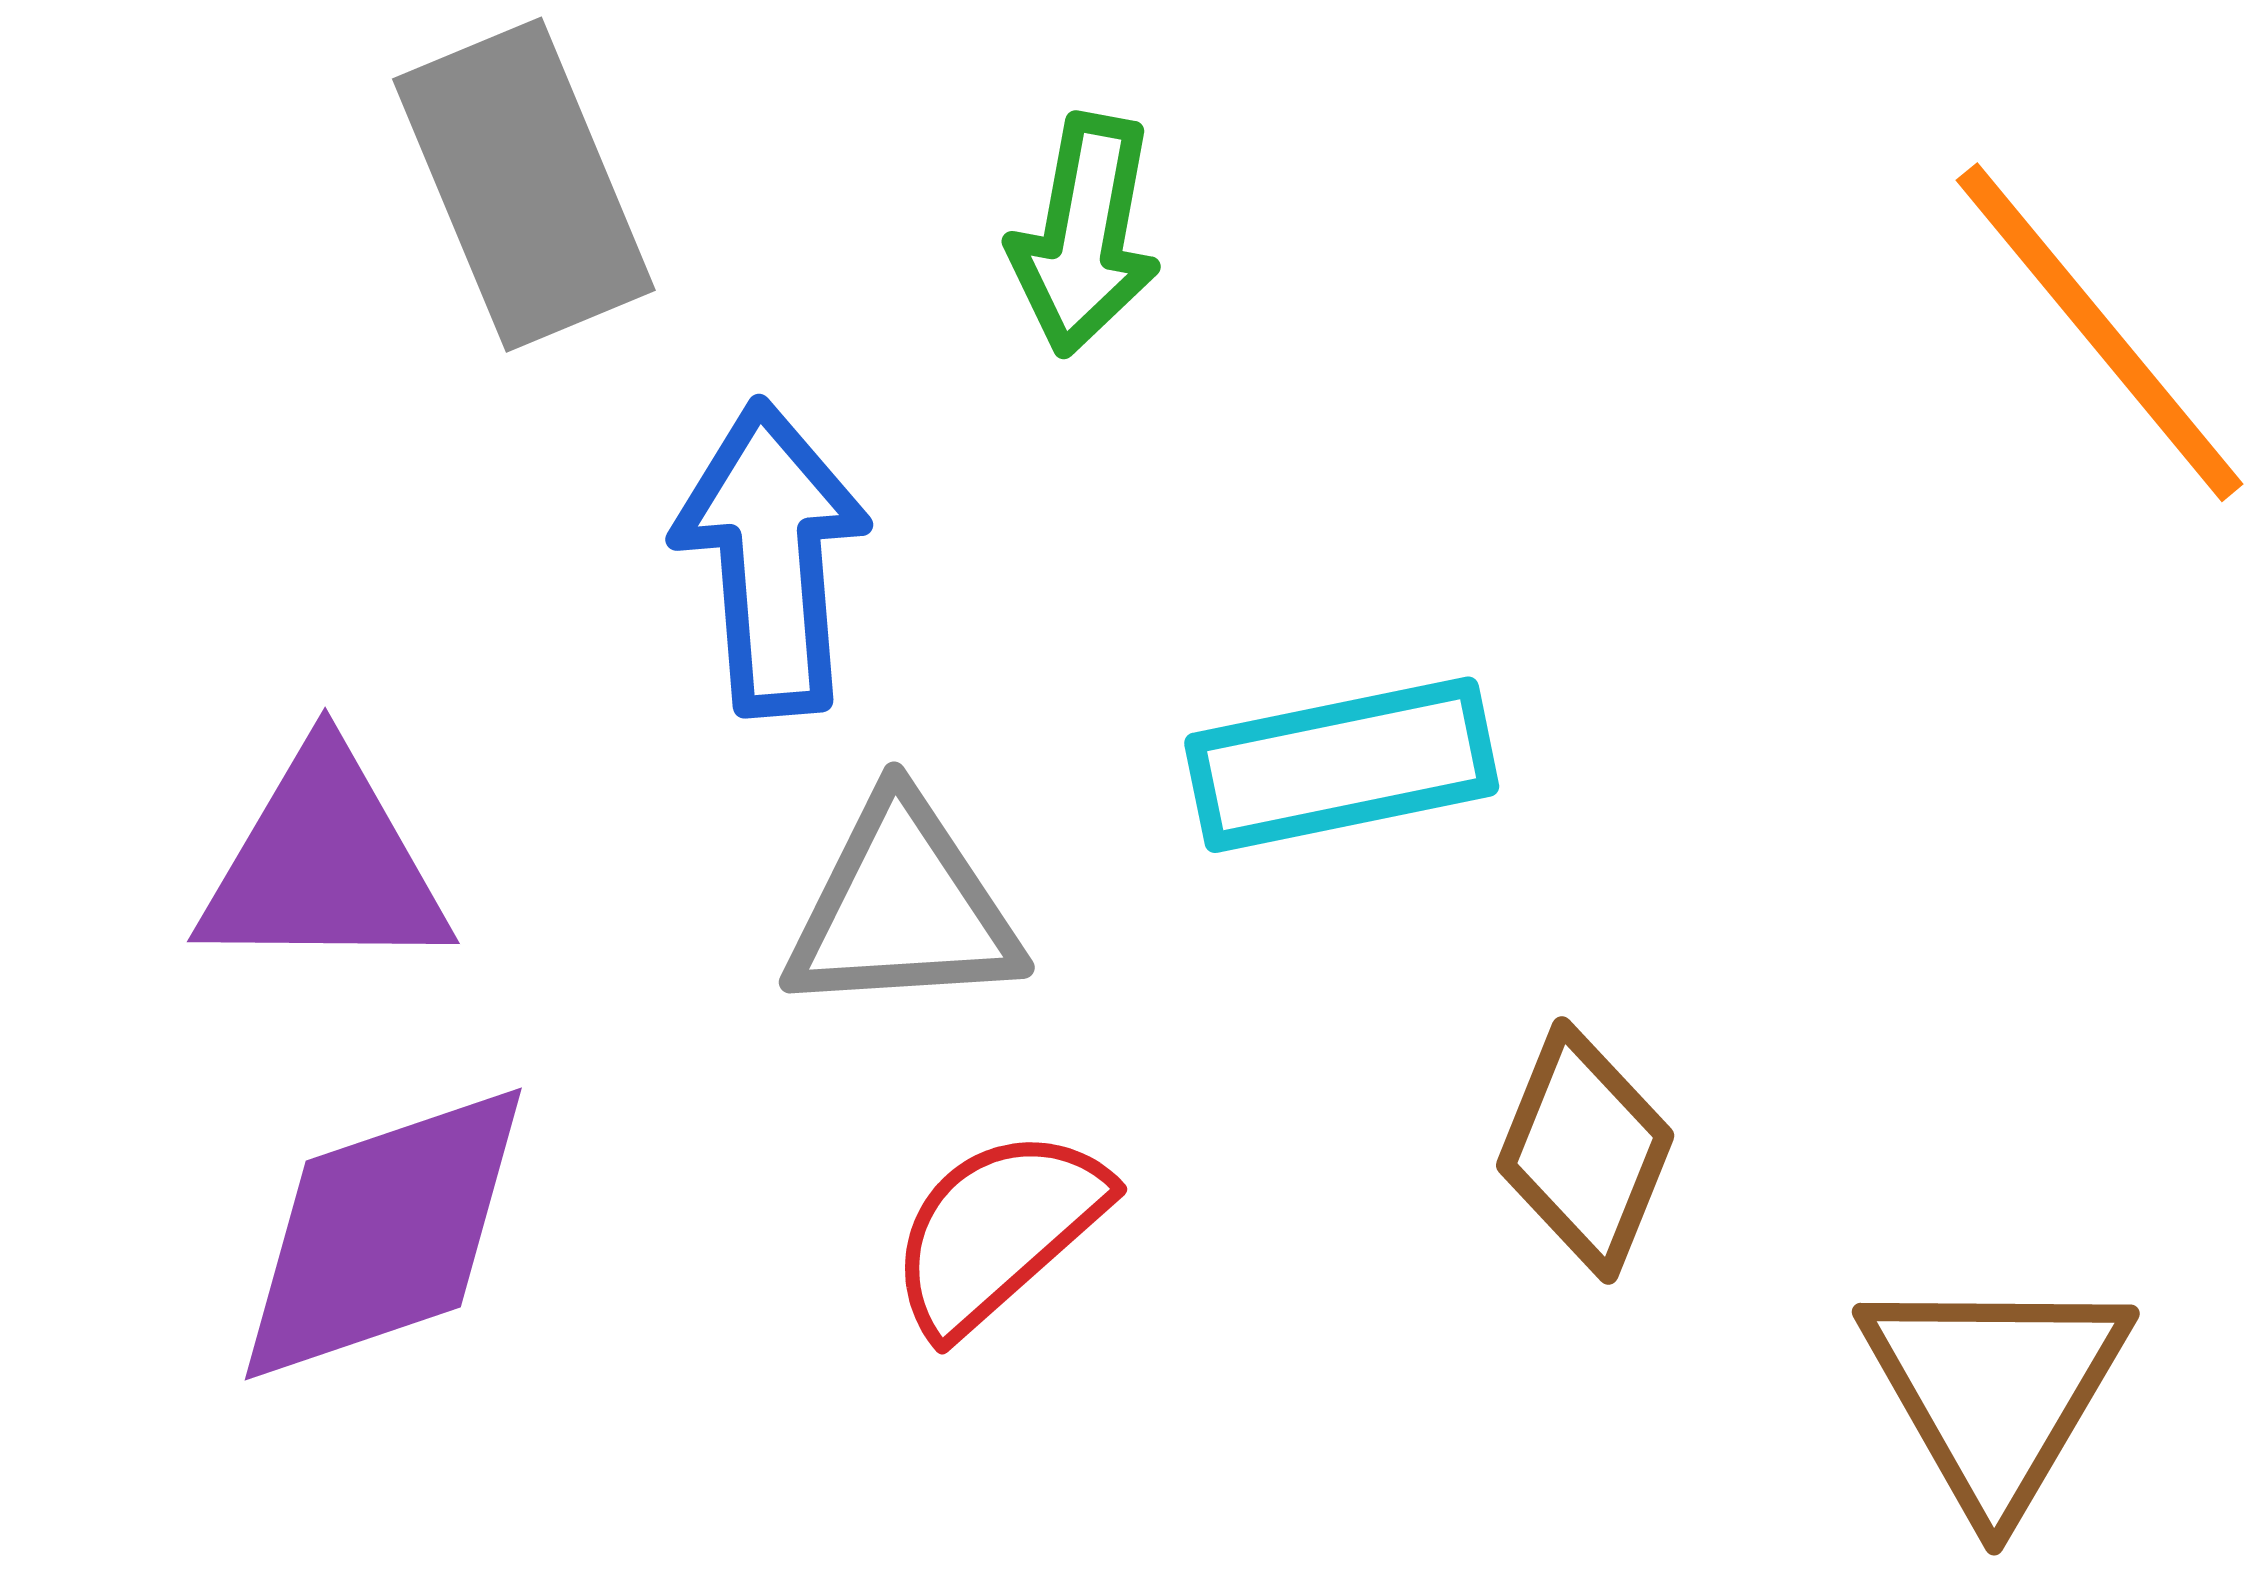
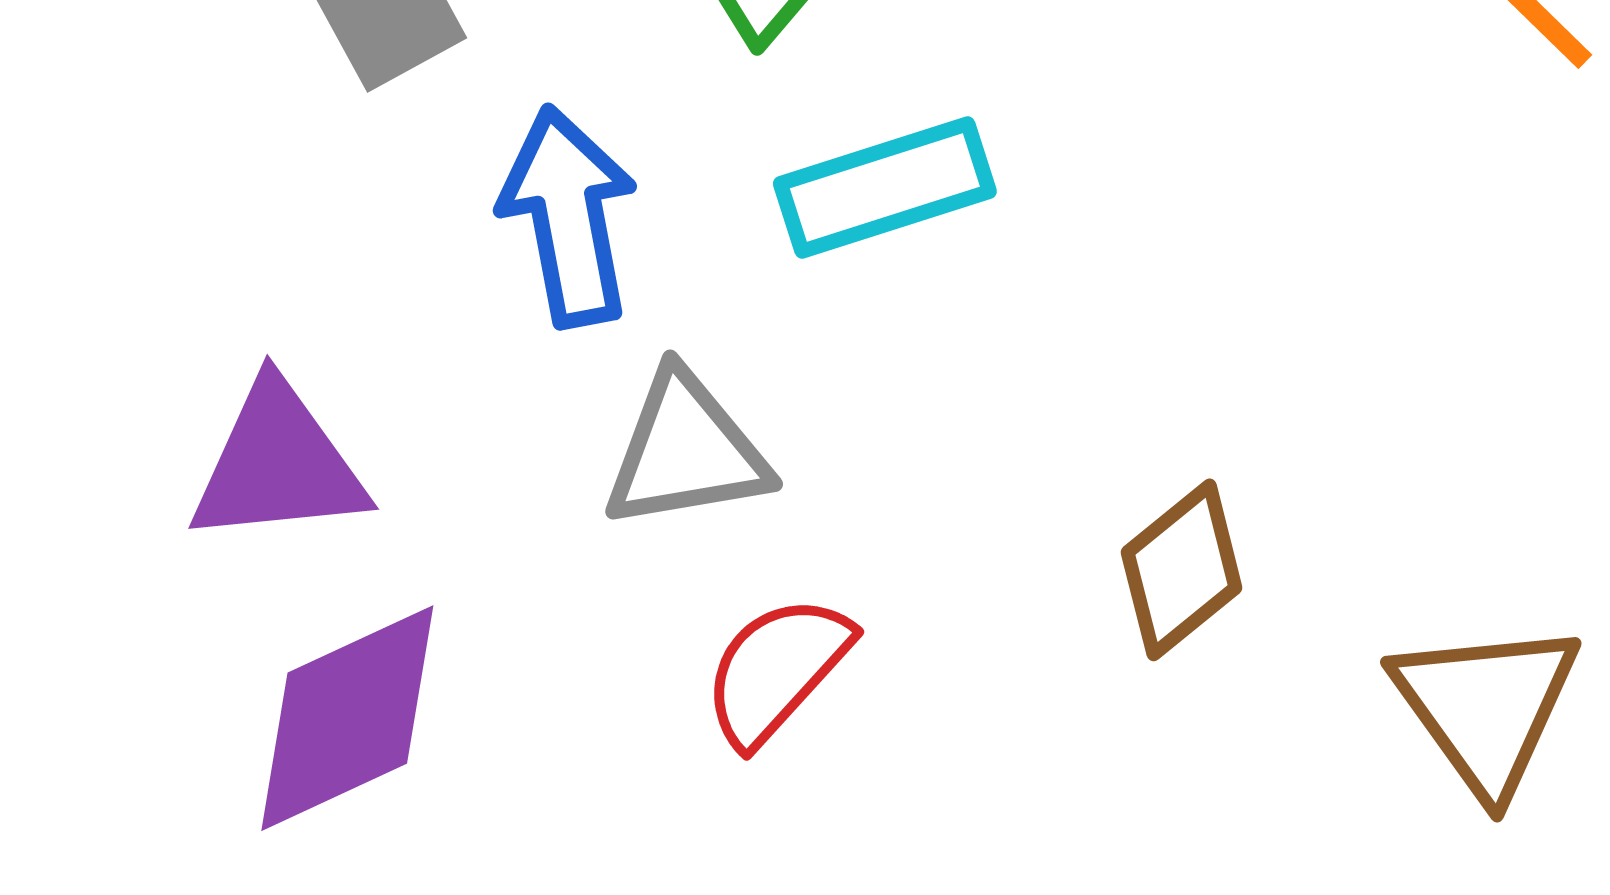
cyan rectangle: (1342, 765) -> (885, 188), moved
brown diamond: (1585, 1150) -> (1182, 570), turned 35

